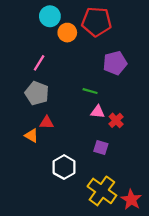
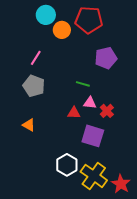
red triangle: (47, 123) -> (74, 113), moved
purple square: (101, 148) -> (93, 136), size x1.6
white hexagon: (64, 167) -> (67, 165), moved

